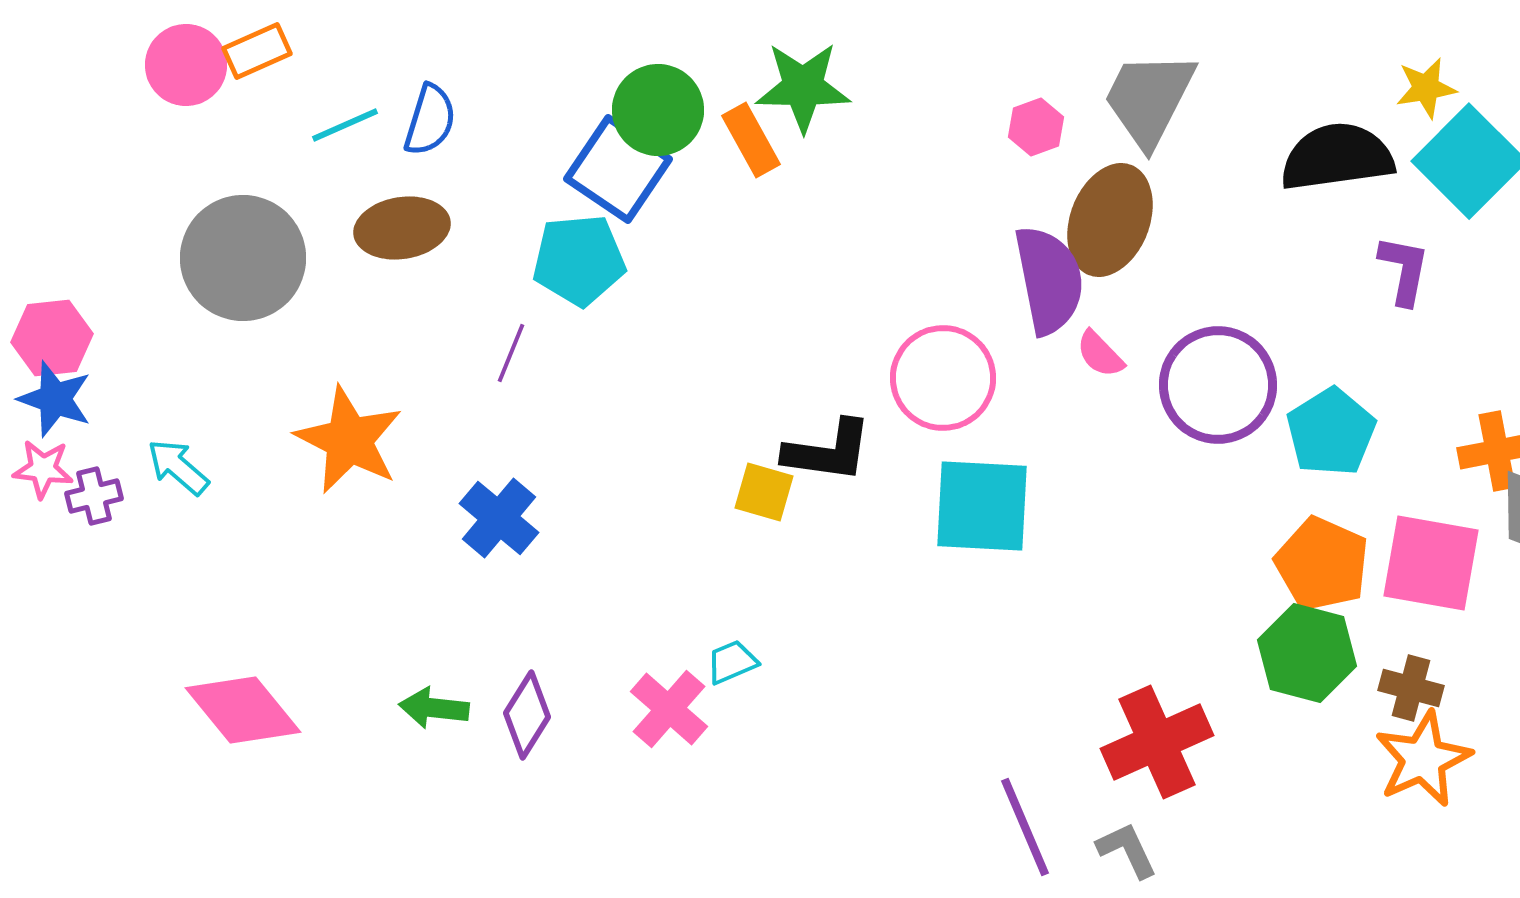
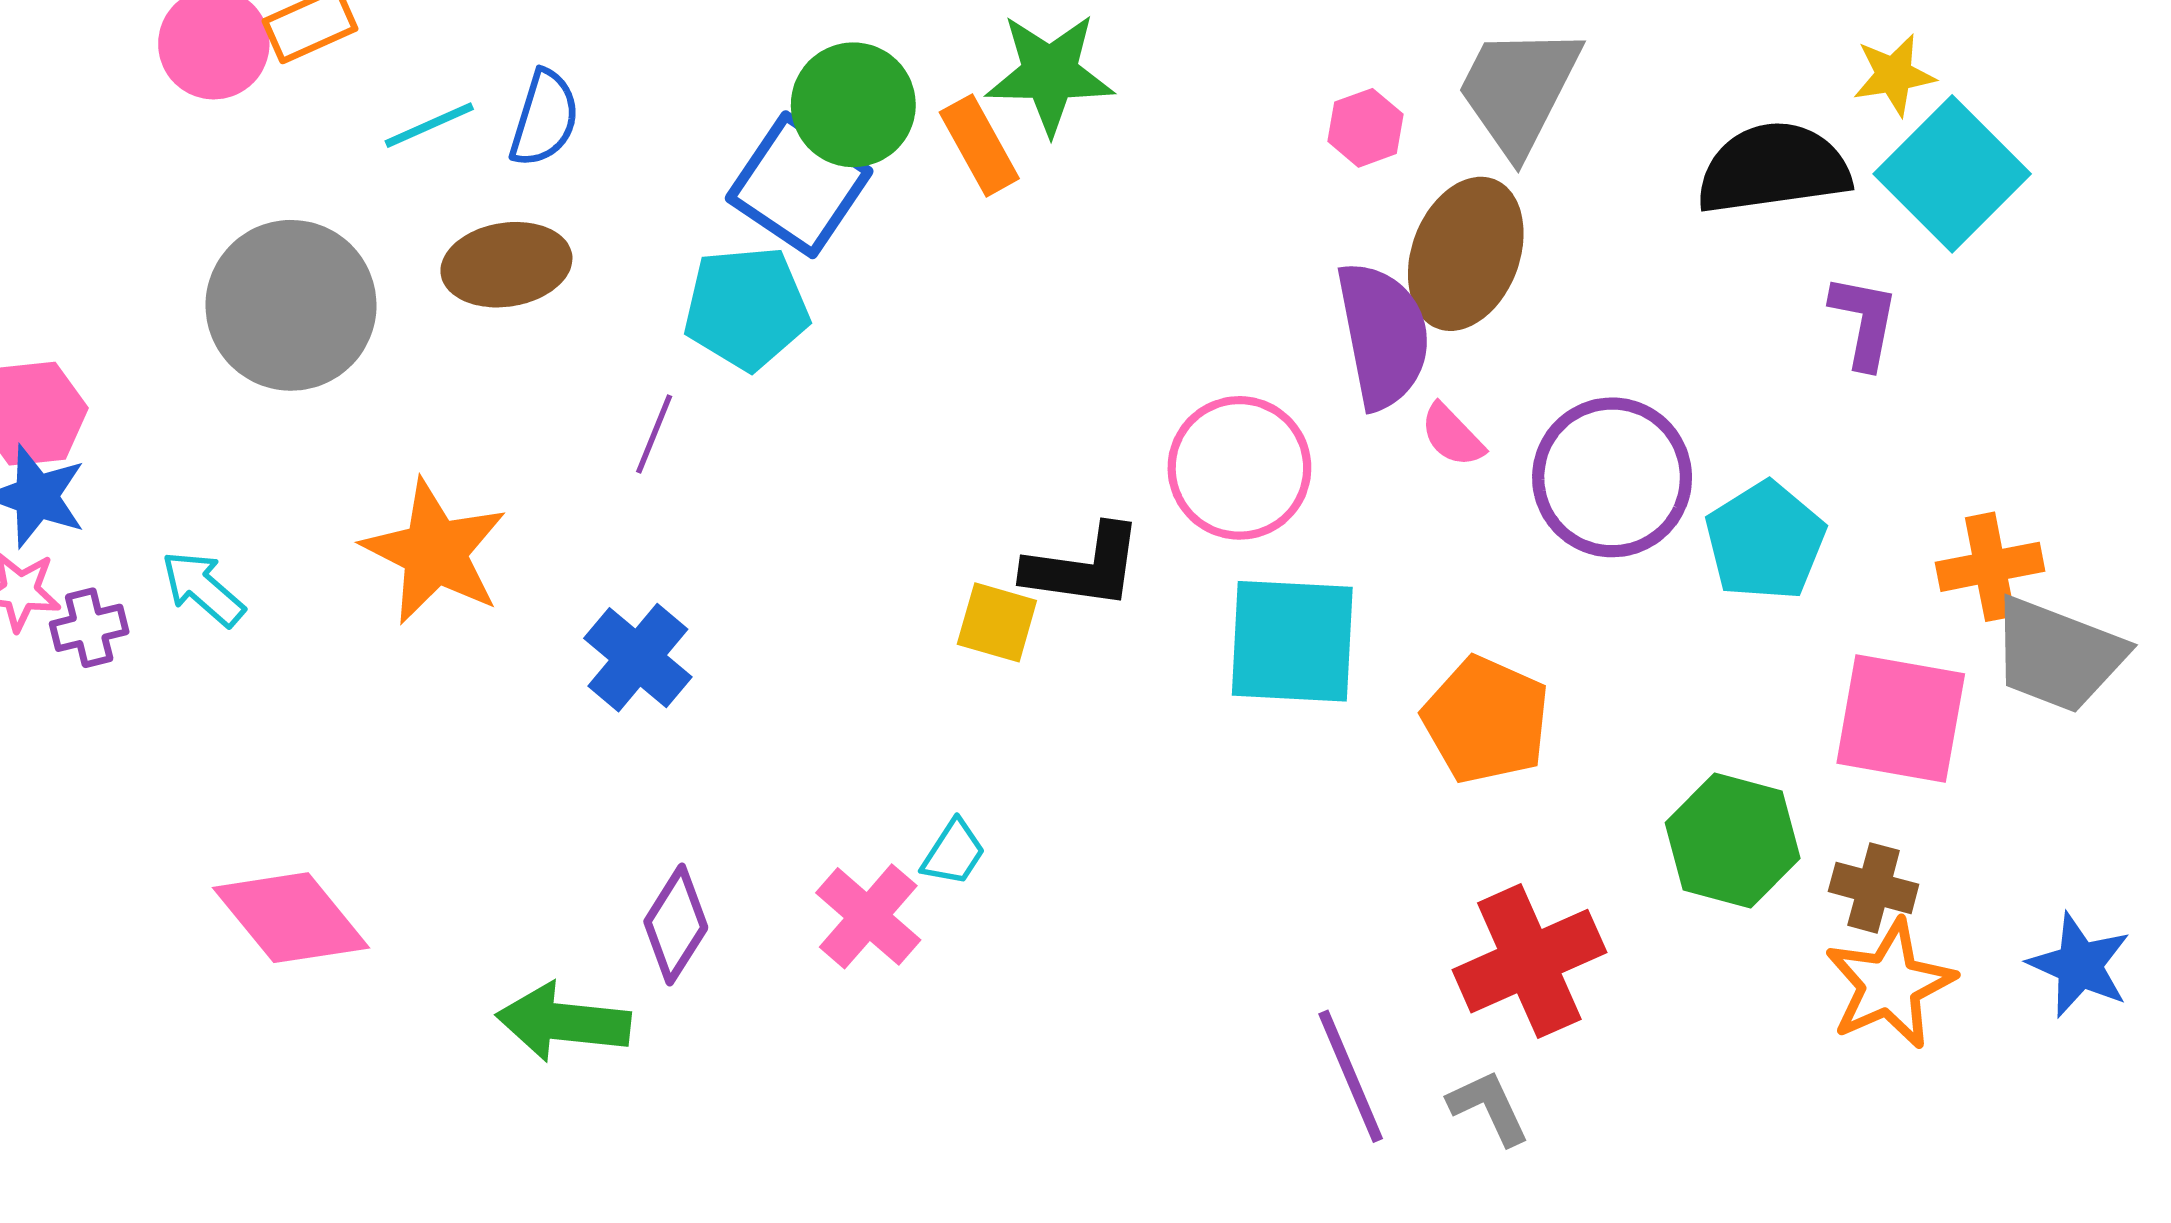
orange pentagon: (1322, 564) -> (1486, 720), moved
cyan trapezoid: (732, 662) -> (954, 853), turned 146
green arrow: (434, 708) -> (563, 1022), moved, size x1.4

